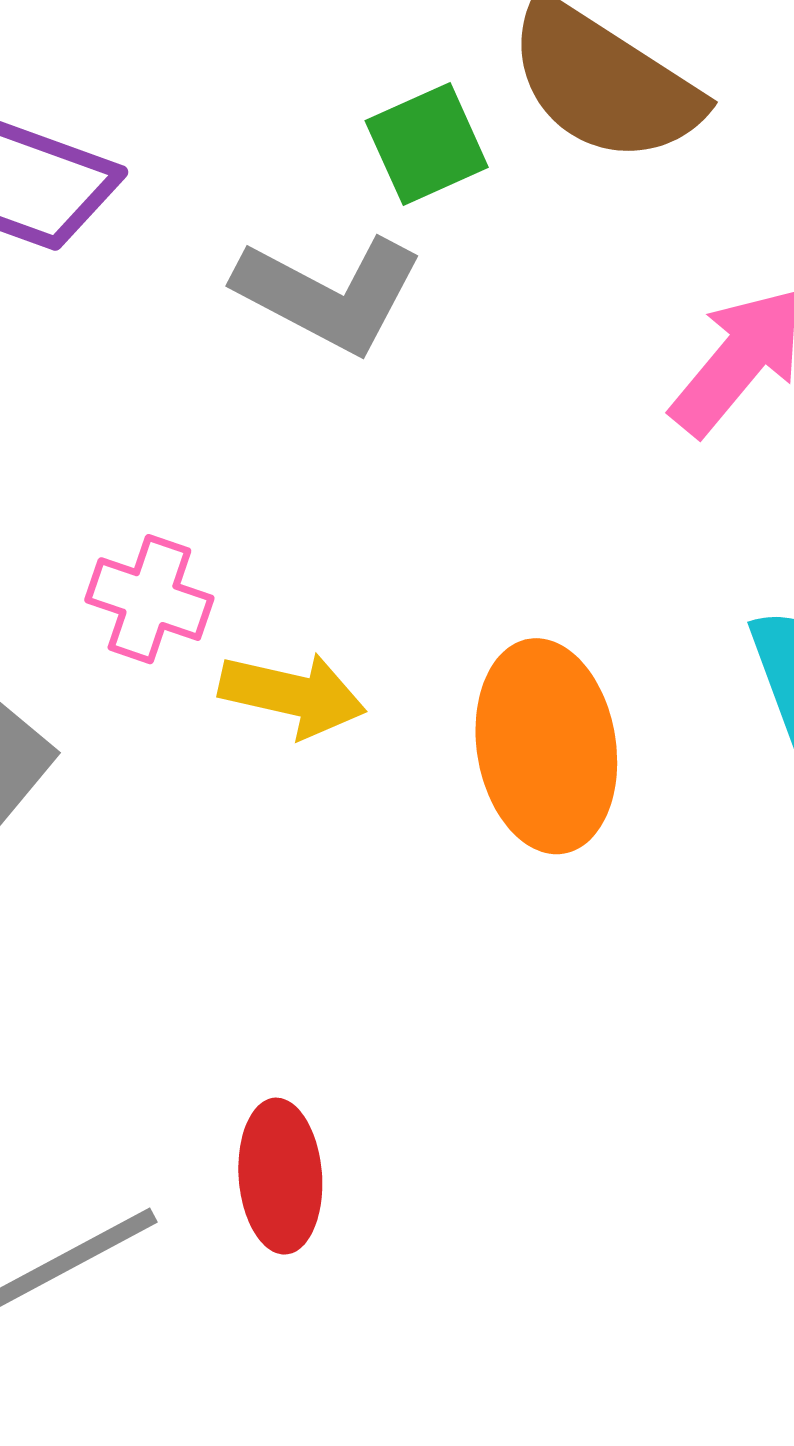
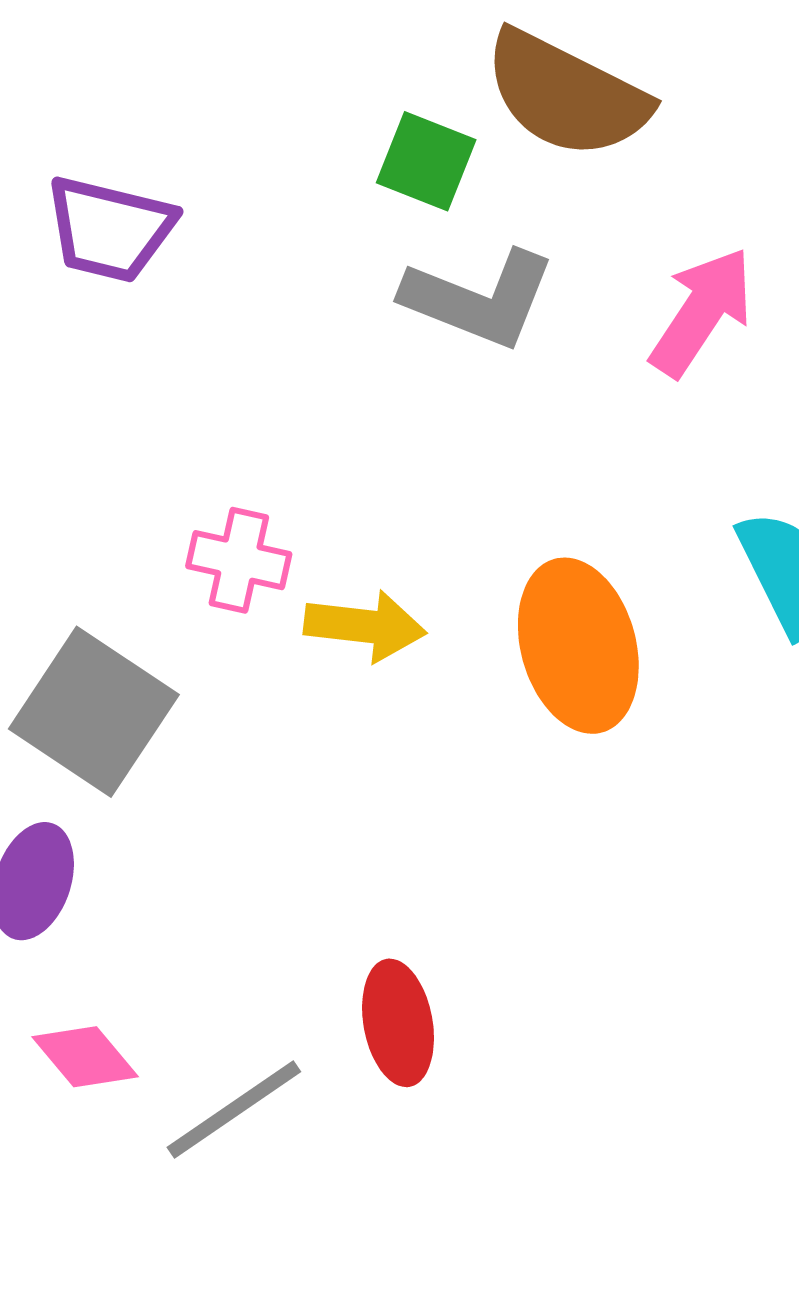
green square: (427, 144) -> (426, 161), turned -38
gray L-shape: (329, 294) -> (479, 299), moved

